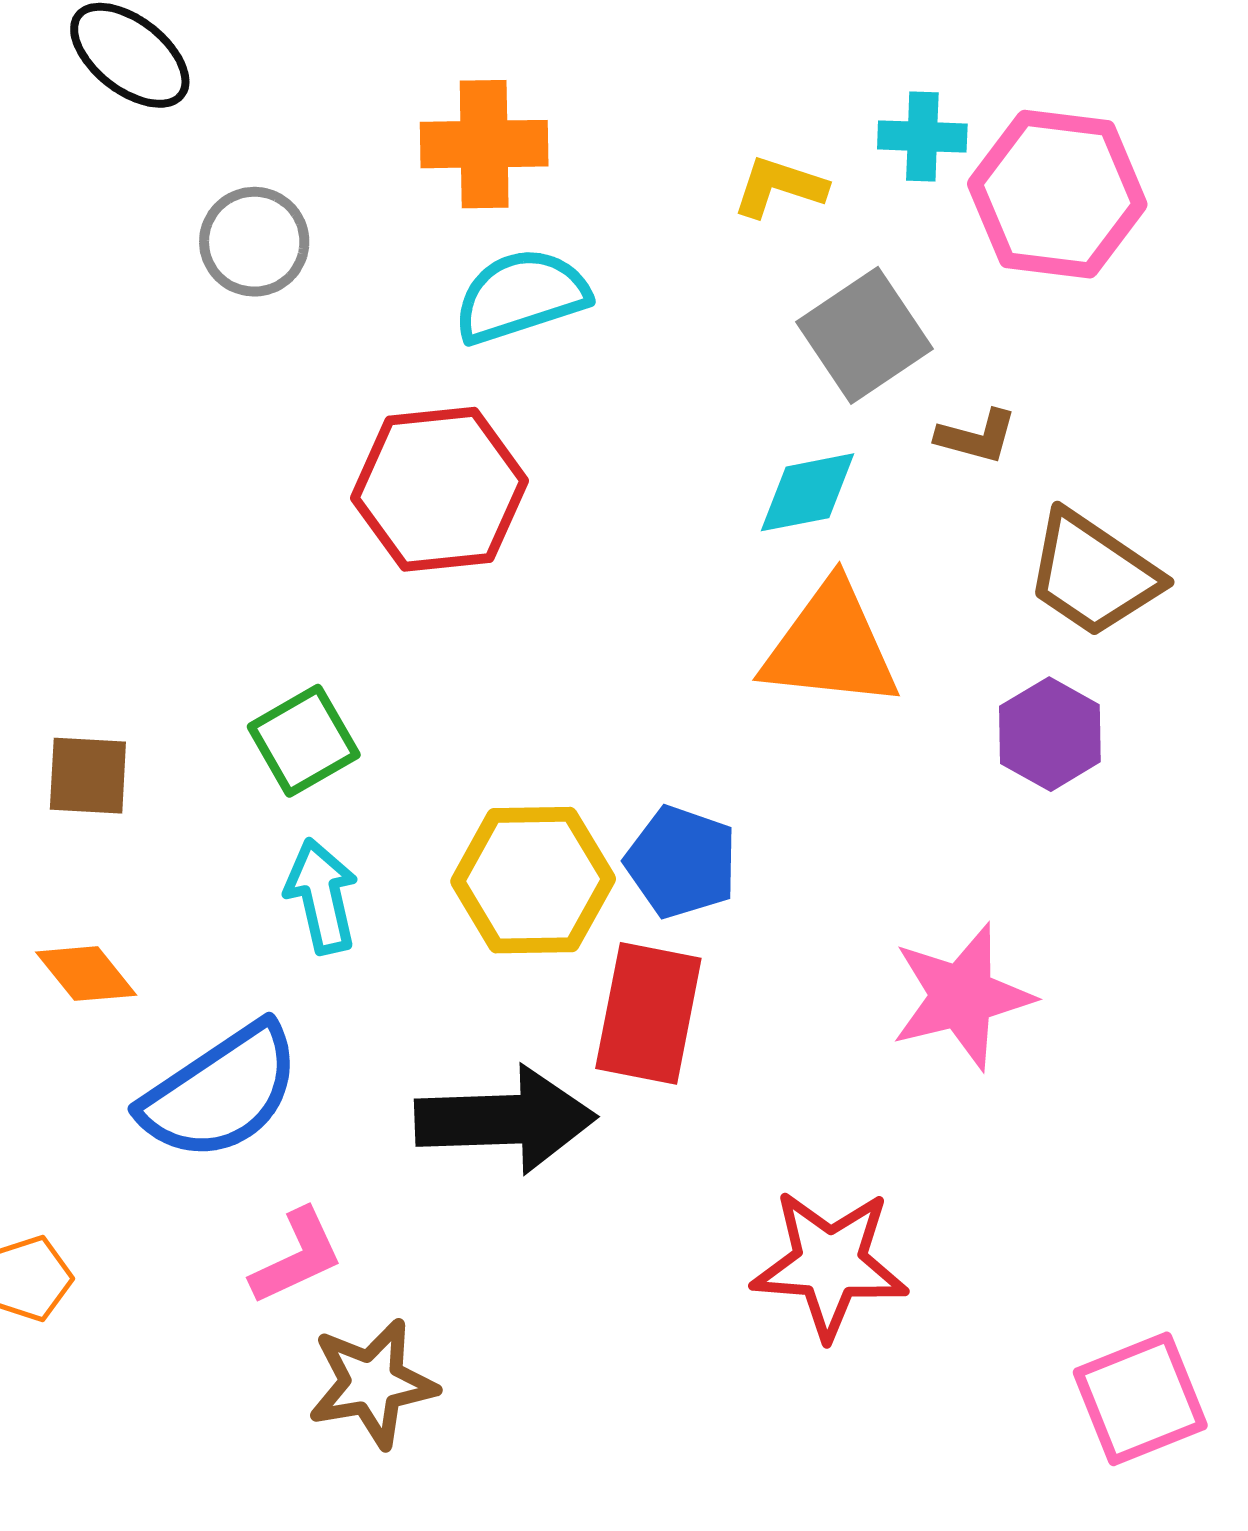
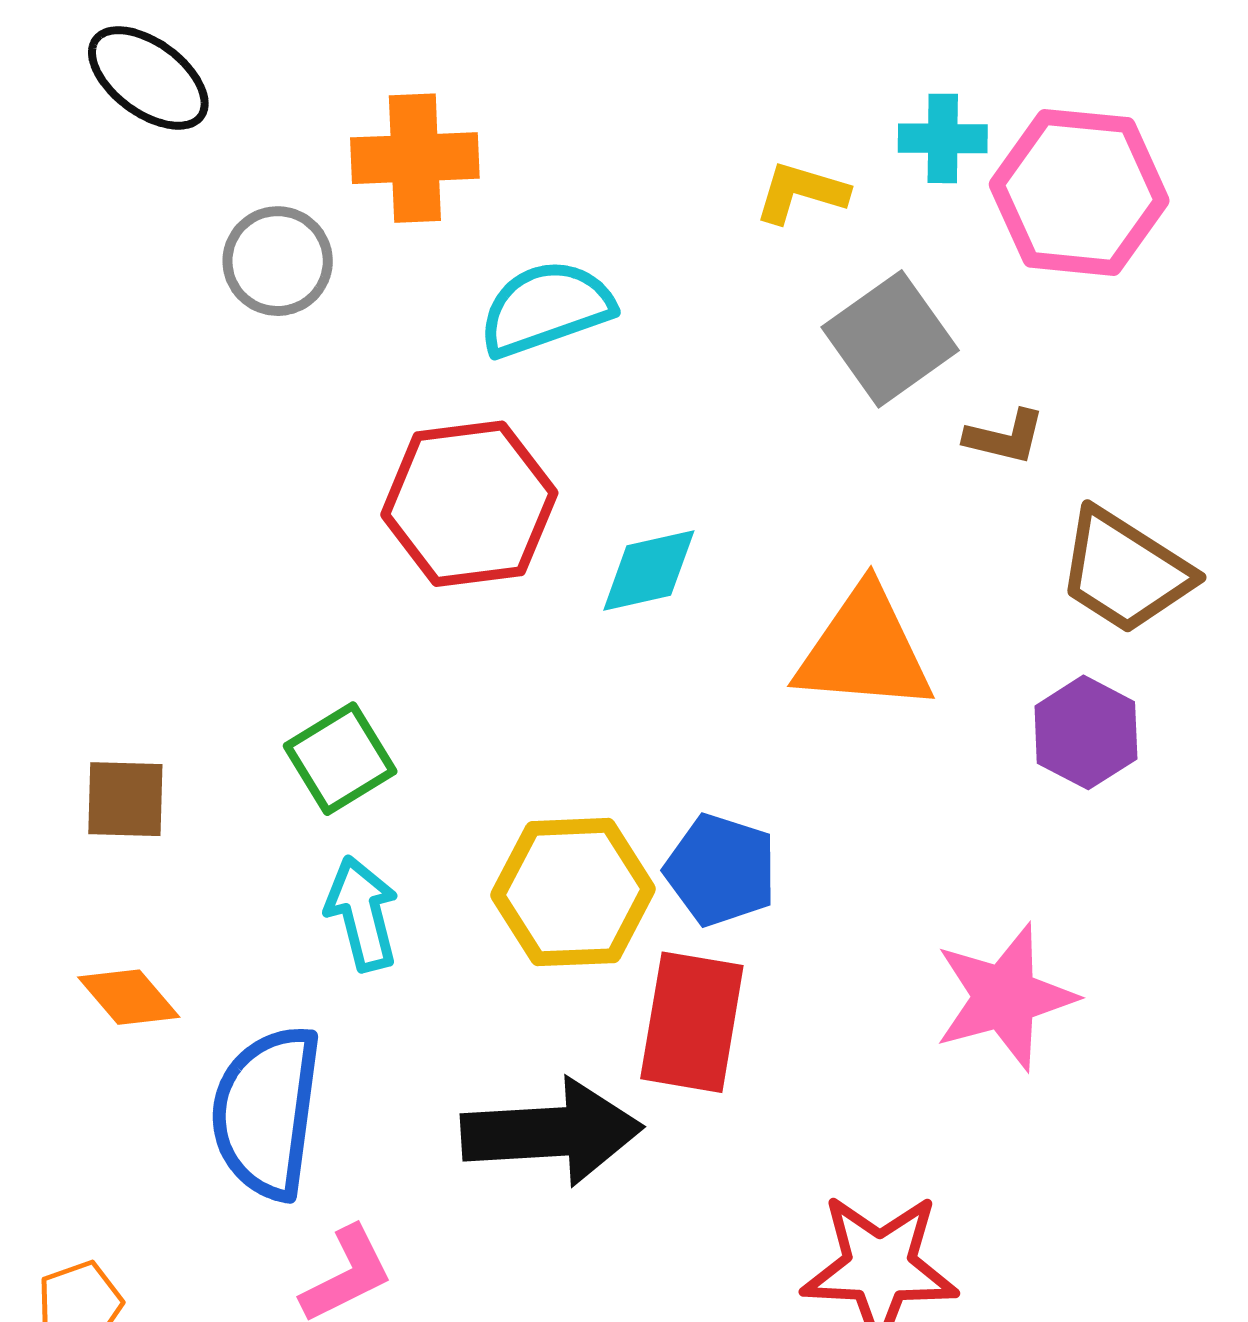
orange cross: (484, 144) -> (415, 158), moved
cyan diamond: (808, 492) -> (649, 570), moved
blue semicircle: (221, 1092) -> (267, 1112), turned 133

